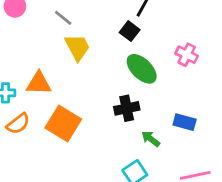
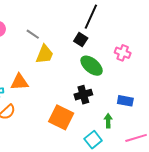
yellow trapezoid: (77, 47) -> (45, 54), turned 55
orange square: (63, 124) -> (61, 117), moved
green arrow: (151, 139) -> (108, 121), moved, turned 56

